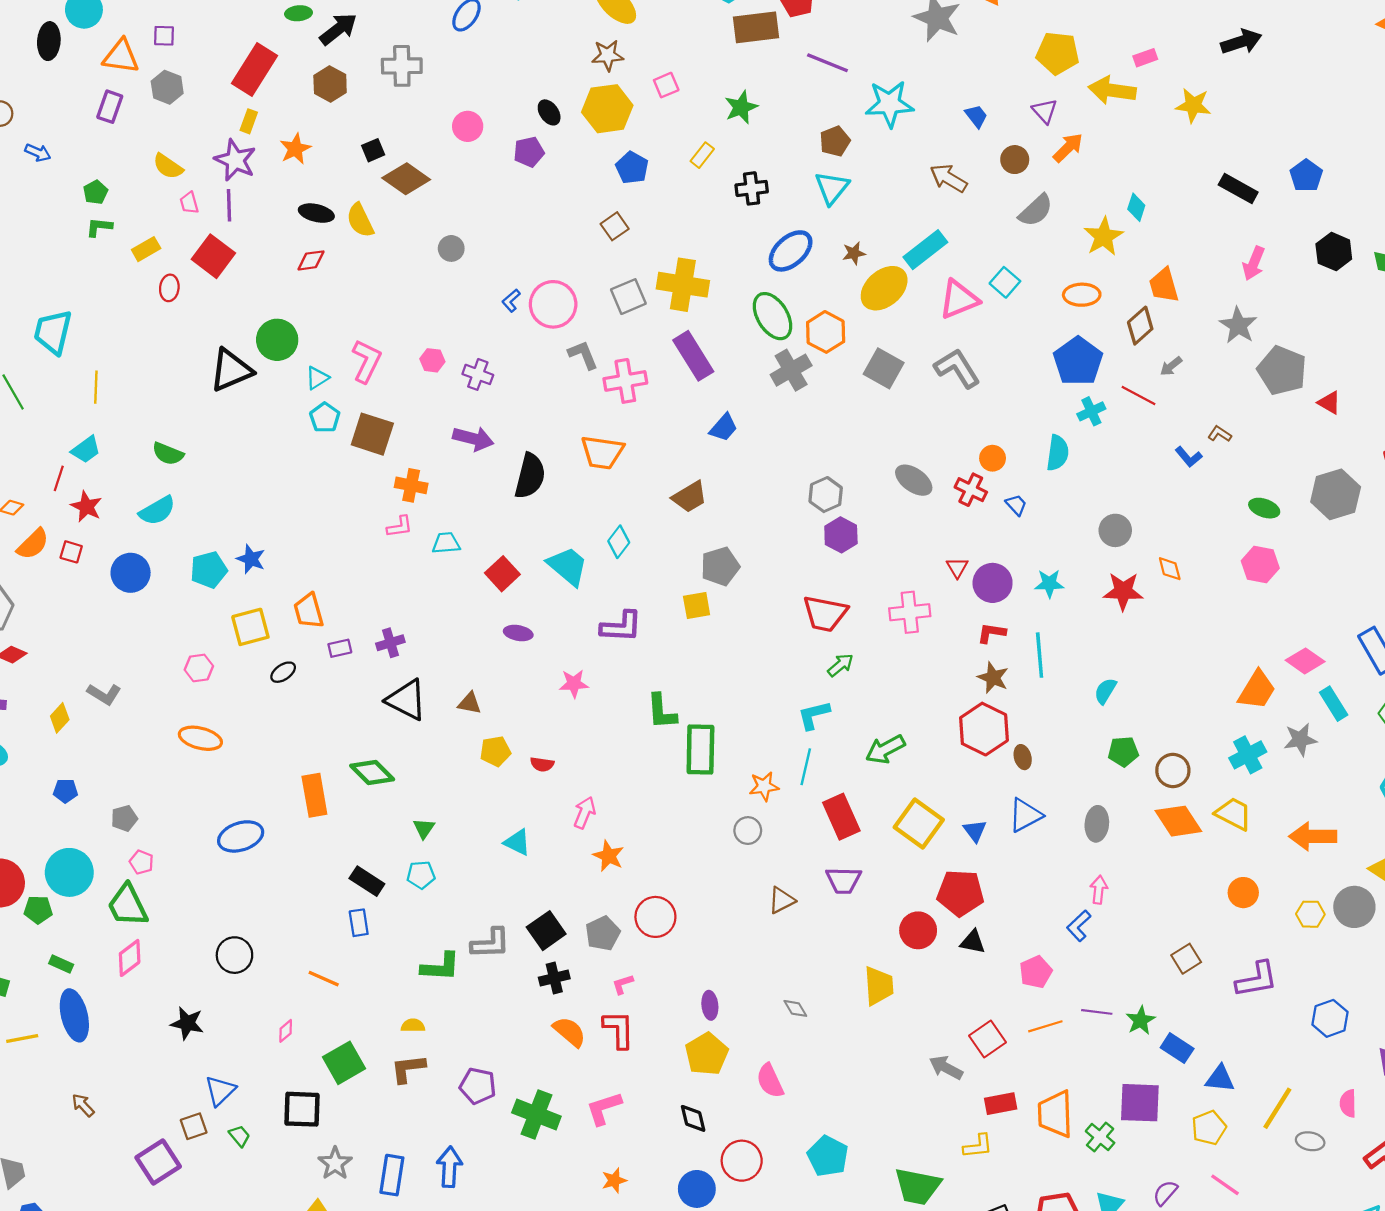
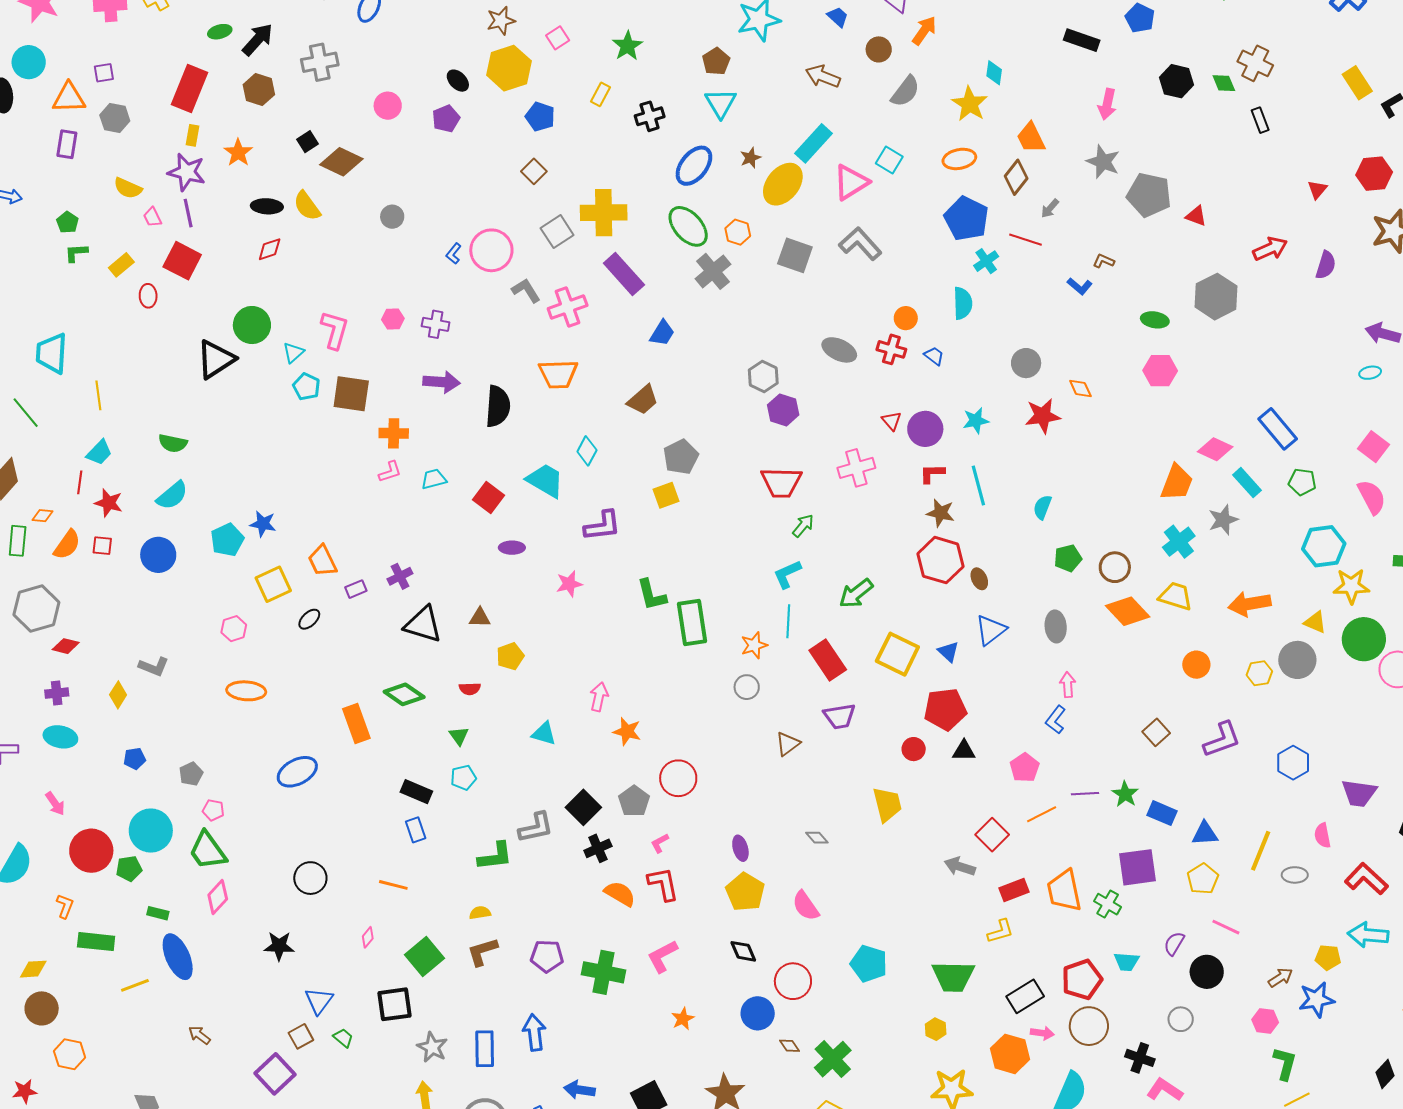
orange hexagon: (826, 332) -> (738, 232), size x0.7
red semicircle: (542, 764) -> (470, 689), moved
red circle: (918, 930) -> (914, 749), size x0.7

